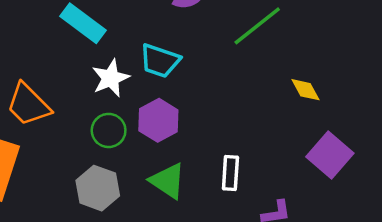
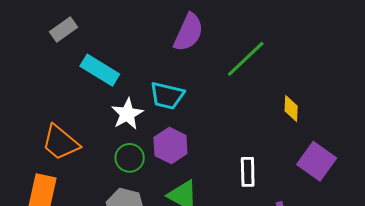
yellow diamond: (306, 90) -> (291, 108), turned 36
white rectangle: (230, 173) -> (248, 172), moved

